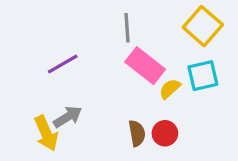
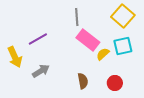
yellow arrow: (46, 133) -> (15, 57), moved
red circle: (165, 133) -> (115, 83), moved

